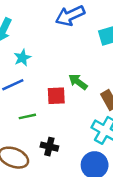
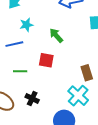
green arrow: (78, 82) -> (56, 35), moved

